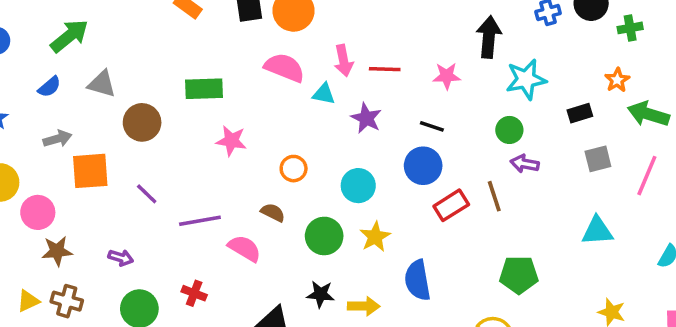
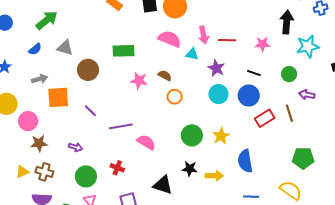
green circle: (509, 130) -> (289, 74), moved
cyan circle: (358, 186) -> (218, 94), moved
brown semicircle: (273, 212) -> (165, 75), moved

